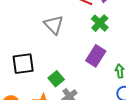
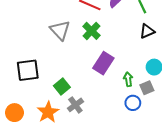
green cross: (100, 23) -> (91, 31), moved

